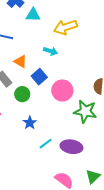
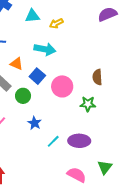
cyan triangle: (33, 15) -> (32, 16), moved
yellow arrow: (65, 27) -> (56, 23), size x0.6
cyan arrow: (50, 51) -> (45, 49), size x1.5
green star: (85, 111) -> (88, 104), size x0.7

